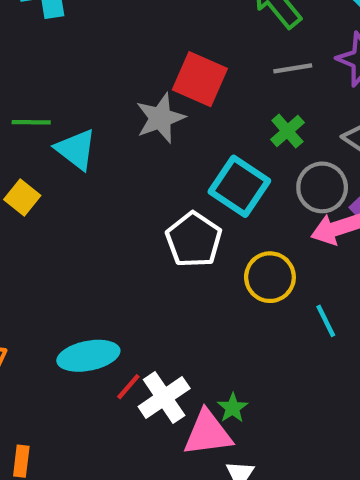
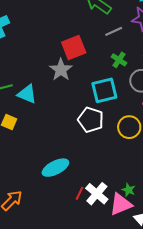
red square: (200, 79) -> (74, 48), turned -30
cyan square: (239, 186) -> (104, 90), turned -32
cyan ellipse: (88, 356) -> (55, 168), moved

